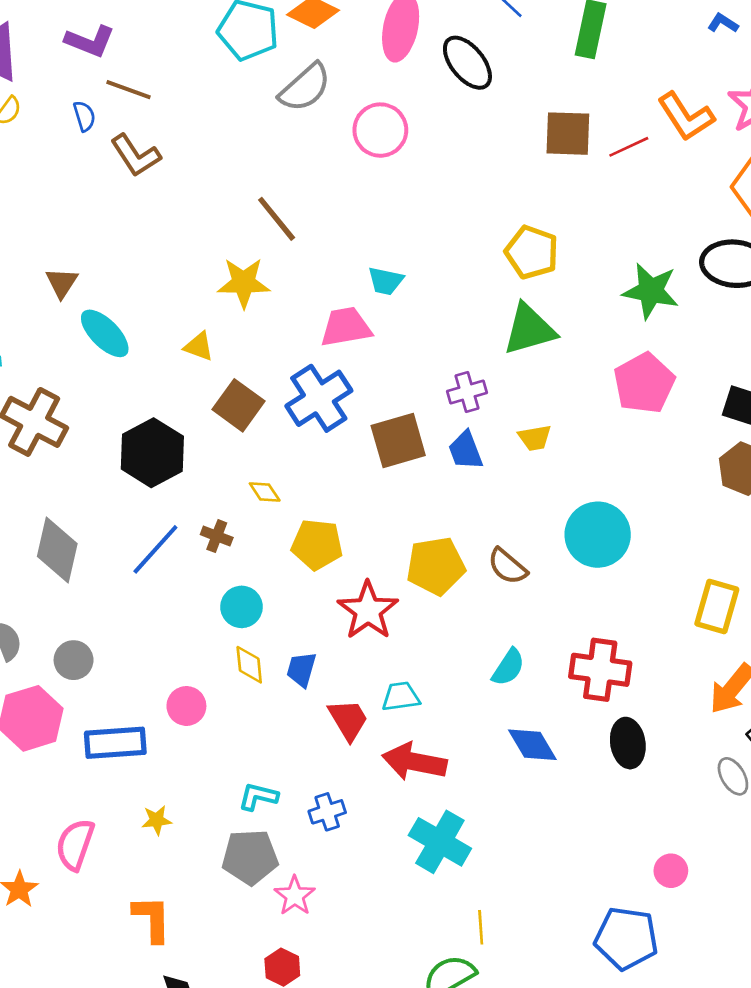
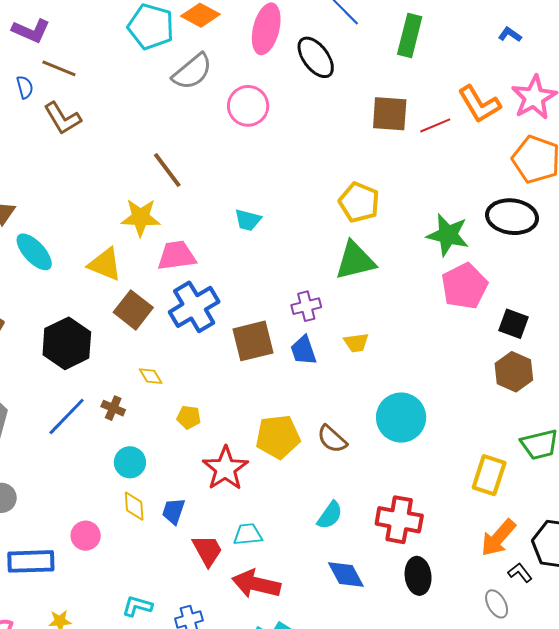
pink trapezoid: (346, 327) -> (177, 256), moved
yellow triangle: (199, 346) -> (105, 264), size x1.5
pink pentagon: (644, 383) -> (464, 286), moved
yellow pentagon: (317, 545) -> (189, 417), size x0.6

